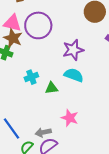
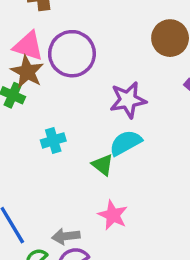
cyan semicircle: (74, 75) -> (126, 143), turned -54
green triangle: (51, 88) -> (103, 165), moved, turned 40

